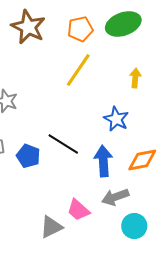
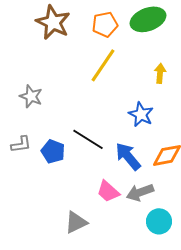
blue arrow: (103, 161) -> (128, 156), turned -36
pink trapezoid: (78, 210) -> (108, 191), moved

